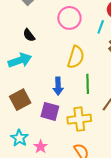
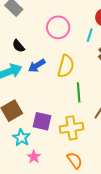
blue arrow: (58, 86) -> (37, 66), moved, turned 60
cyan star: (19, 138) -> (21, 138), moved

